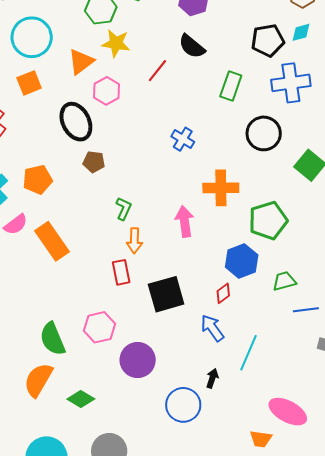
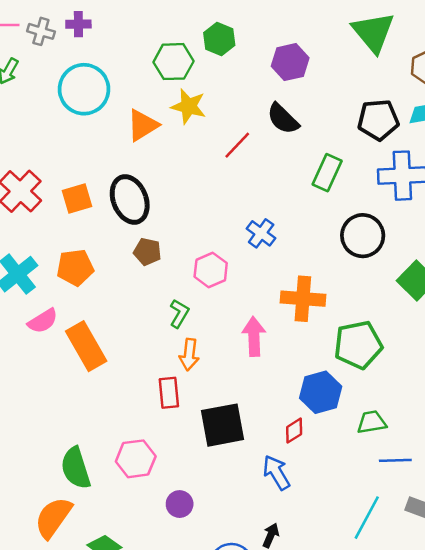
orange square: (29, 83) -> (77, 198), moved
pink hexagon: (107, 91) -> (211, 270), moved
cyan line: (249, 353) -> (367, 518), moved
purple circle: (138, 360) -> (180, 504), size x0.6

